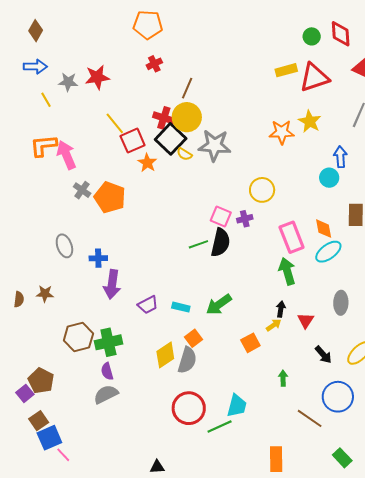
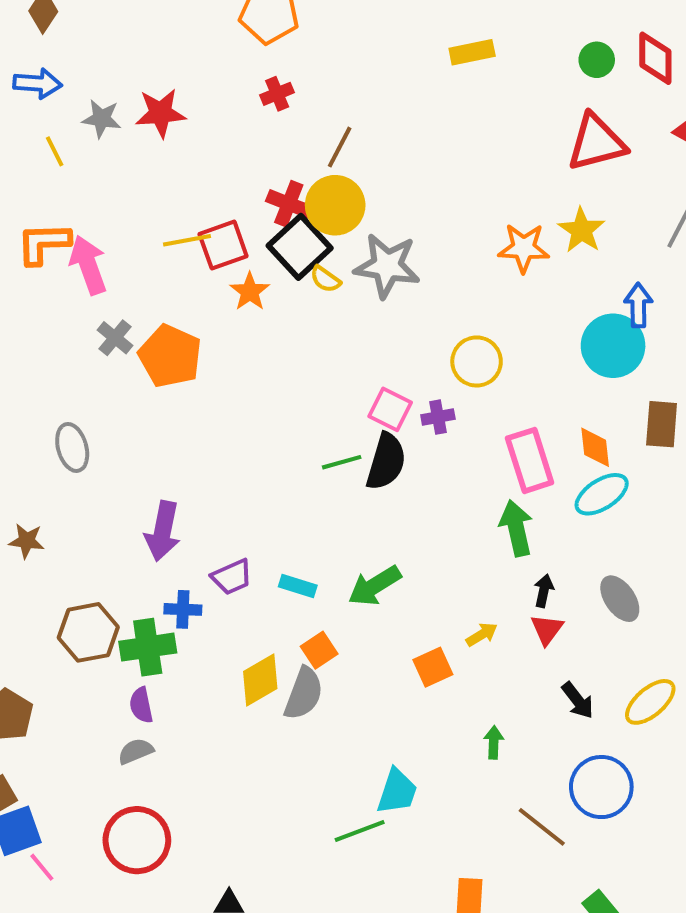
yellow rectangle: (286, 70) -> (472, 52), moved
yellow line: (115, 123) -> (187, 240), moved, turned -65
cyan circle: (329, 178) -> (613, 346), size x1.6
blue cross: (98, 258) -> (183, 609), moved
gray ellipse: (341, 303) -> (620, 599), turned -40
black arrow: (281, 309) -> (544, 591), moved
gray semicircle: (106, 394) -> (136, 751), size x0.7
red circle: (189, 408) -> (137, 840), moved

